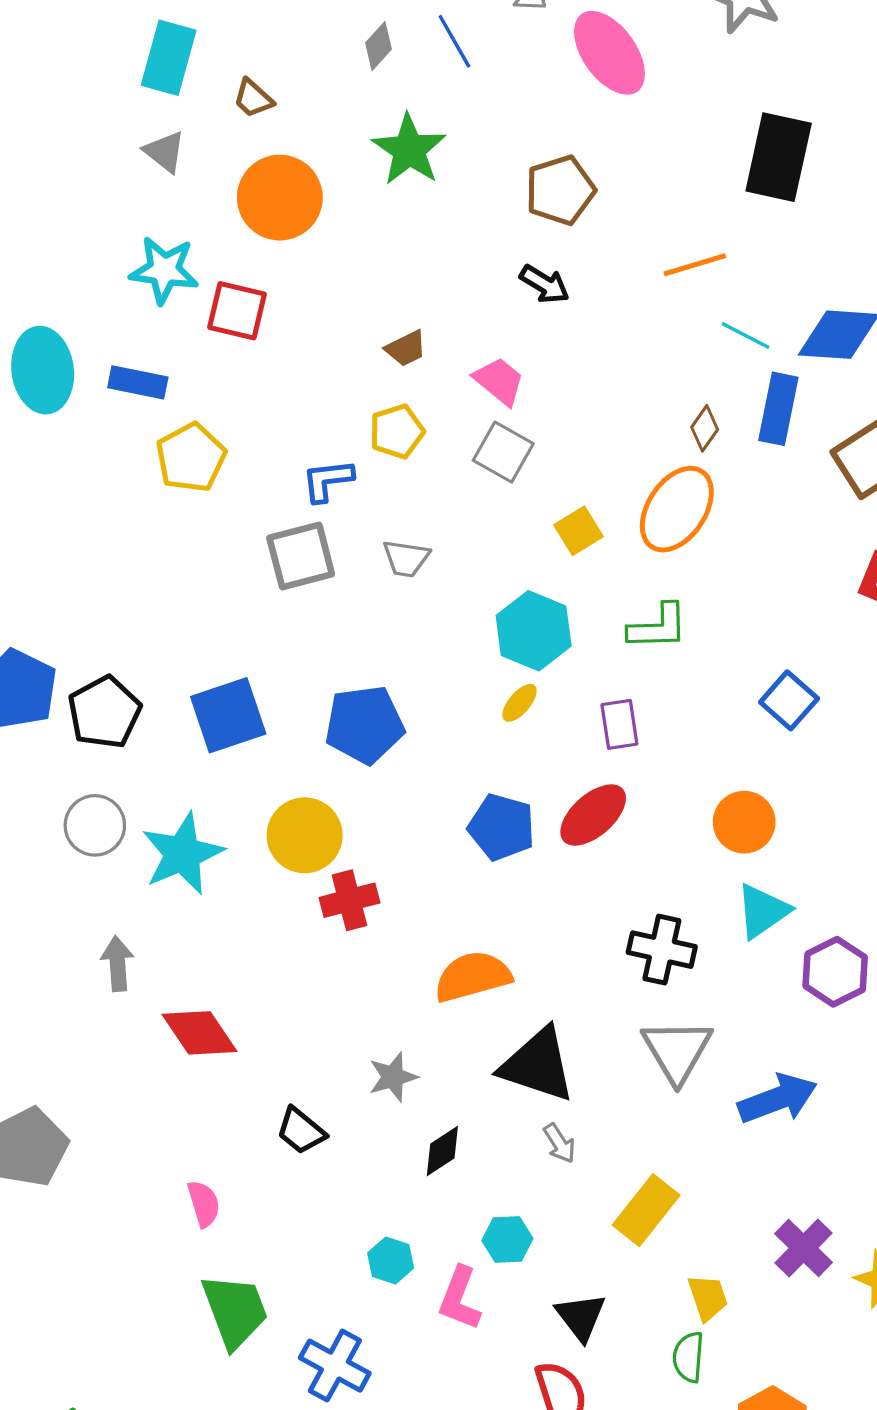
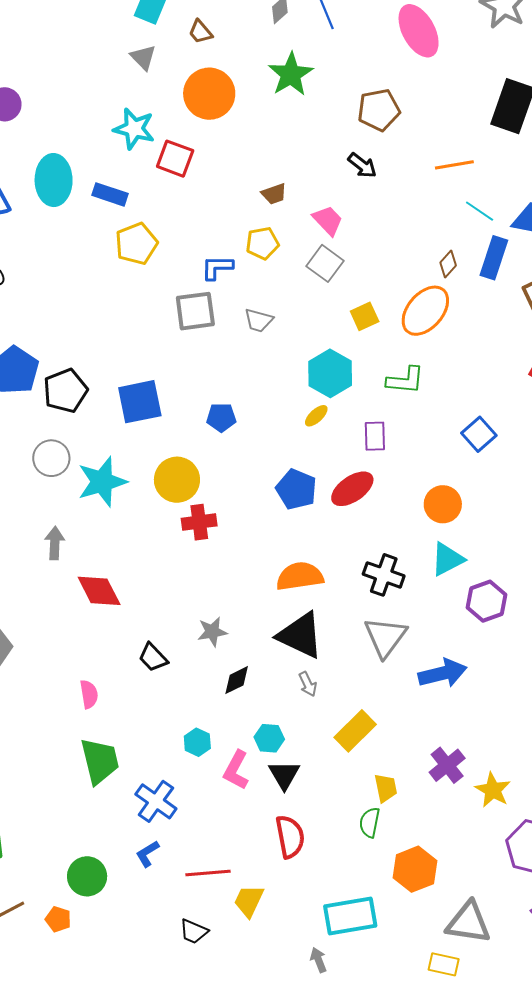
blue pentagon: (365, 725) -> (221, 417), size x0.6
orange semicircle: (473, 977) -> (300, 576), moved
black triangle: (581, 1317) -> (284, 775), moved

